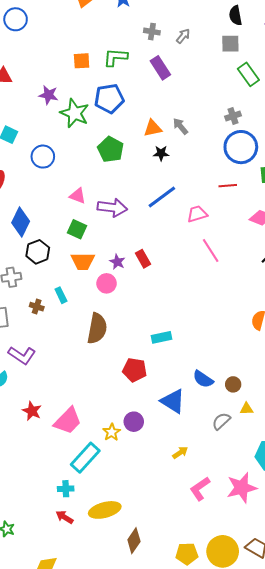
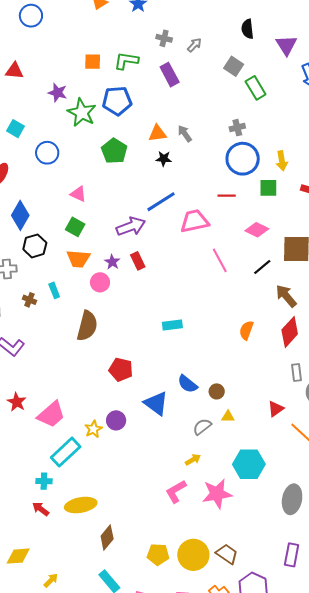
gray square: (230, 44) -> (234, 66), moved, turned 30
purple arrow: (112, 208) -> (131, 226), moved, turned -32
pink trapezoid: (197, 214) -> (194, 221), size x1.4
pink line: (211, 251) -> (220, 260), moved
cyan rectangle: (161, 337) -> (172, 325), moved
yellow arrow: (180, 453) -> (193, 460), moved

